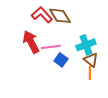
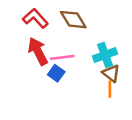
red L-shape: (42, 15) -> (35, 18), moved
blue square: (61, 60) -> (56, 73), moved

